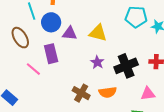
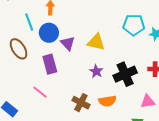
purple triangle: (70, 33) -> (68, 43), turned 42
pink line: (33, 69) -> (40, 92), moved

